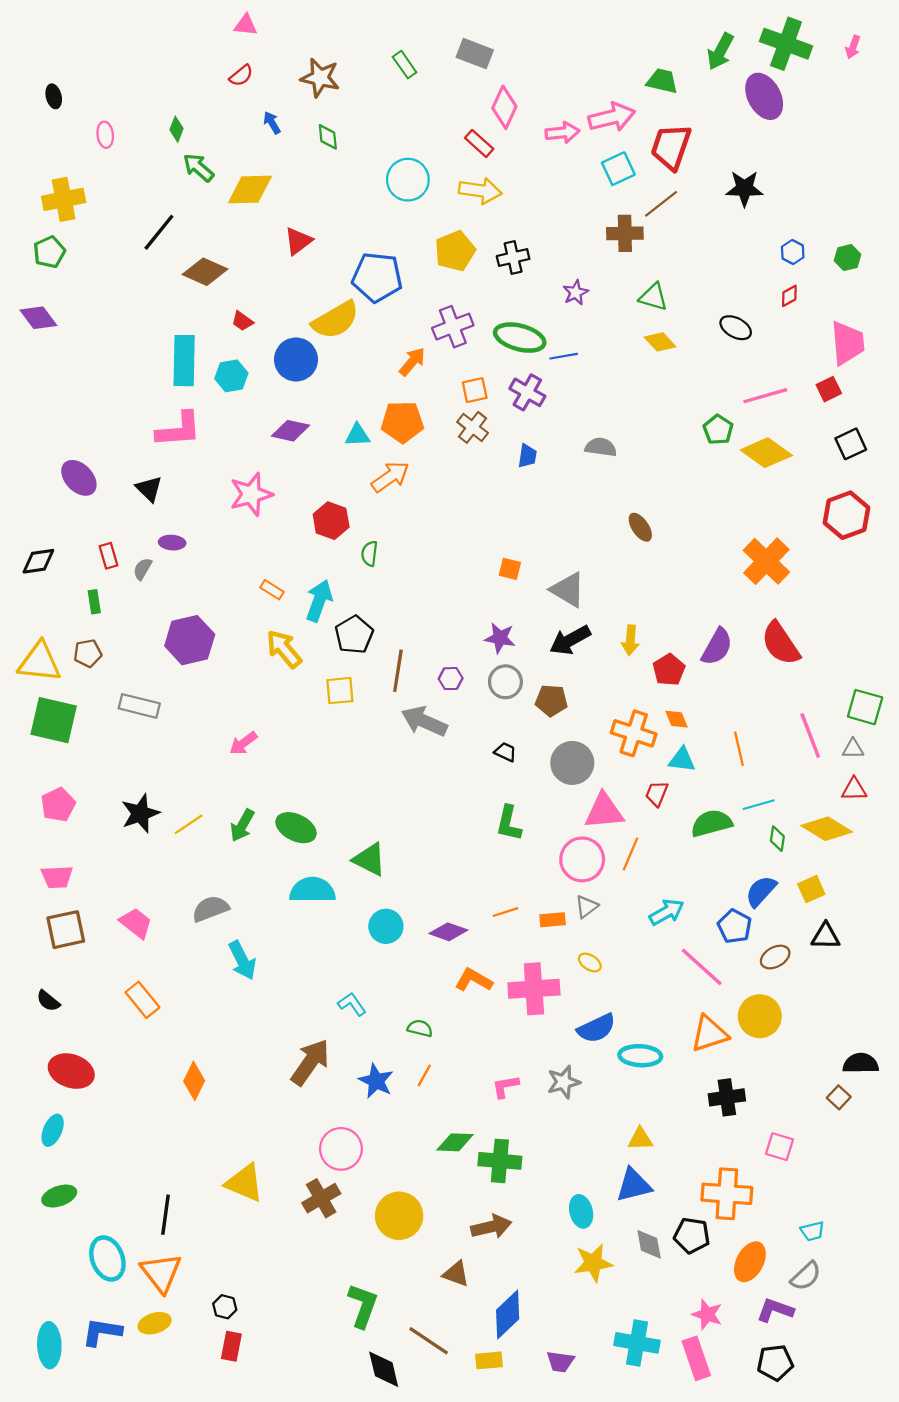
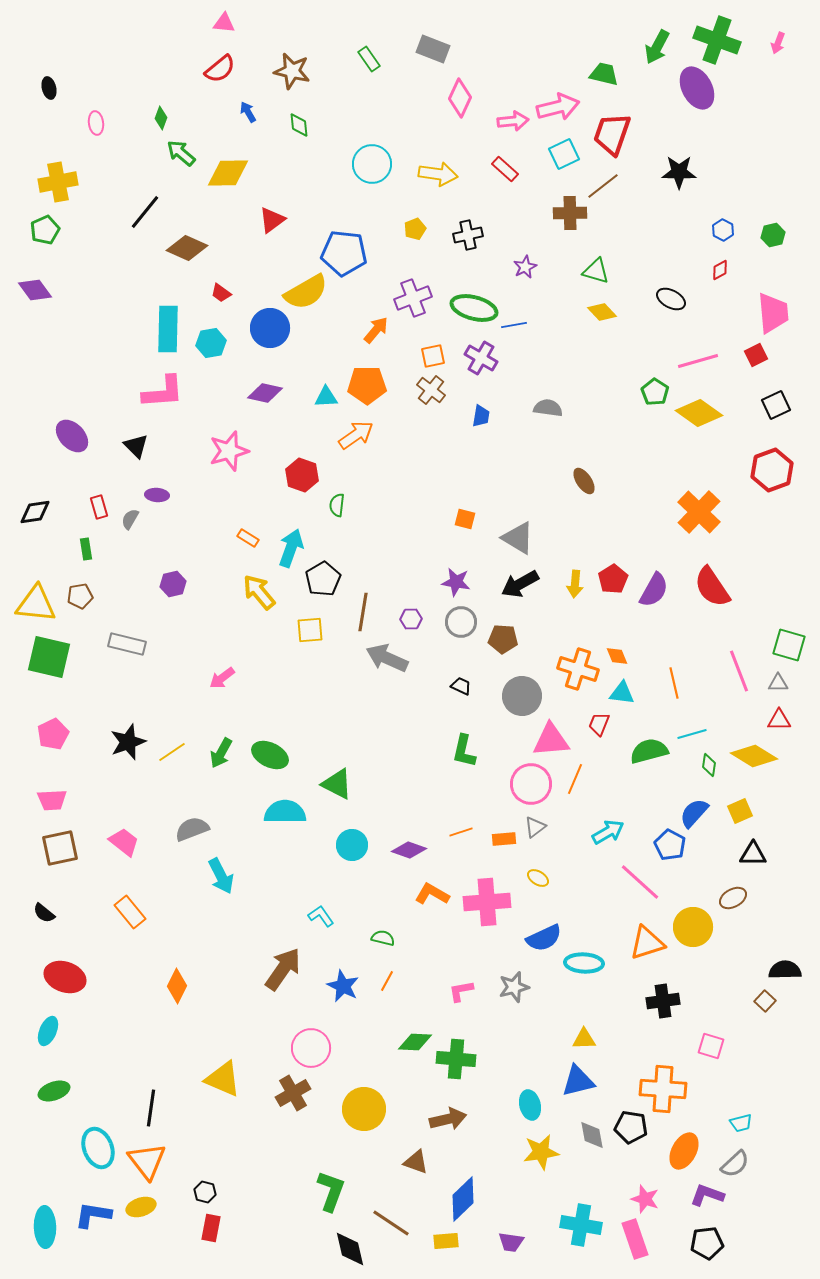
red semicircle: (241, 76) -> (220, 69), size x1.4
red rectangle: (479, 143) -> (505, 169), moved
yellow pentagon: (455, 251) -> (415, 229), size x0.6
purple hexagon: (190, 640) -> (173, 584), size x0.6
red pentagon: (669, 670) -> (613, 579), moved
brown ellipse: (775, 957) -> (733, 898), moved

